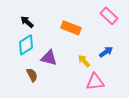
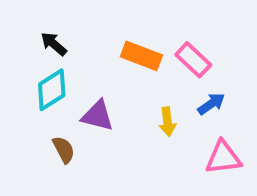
pink rectangle: (109, 16) -> (193, 60), moved
yellow arrow: (84, 61) -> (167, 122), turned -144
pink triangle: (95, 82) -> (223, 158), moved

